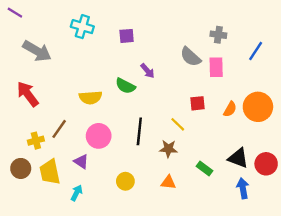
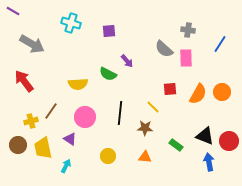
orange circle: (258, 107) -> (222, 92), size x0.7
orange semicircle: (230, 109) -> (198, 94), size x1.5

